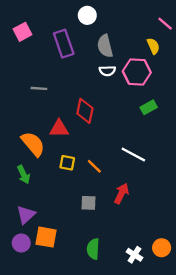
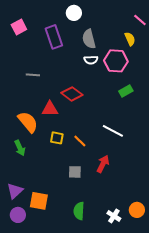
red diamond: (85, 111) -> (72, 94), turned -65
purple triangle: (26, 215) -> (15, 191), moved
purple circle: (21, 243) -> (18, 215), moved

